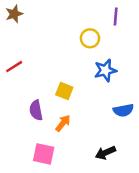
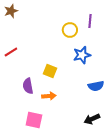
purple line: (116, 16) -> (90, 21), moved
orange arrow: (63, 123) -> (49, 96), turned 48
black arrow: (105, 153) -> (92, 119), moved

